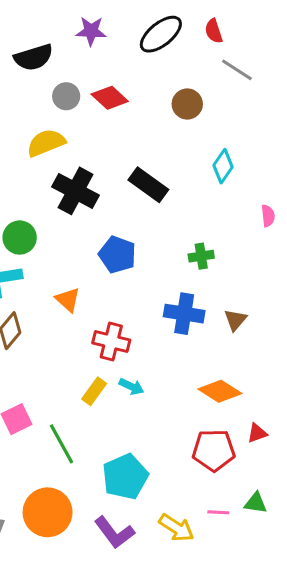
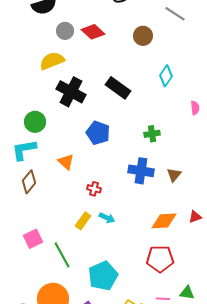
red cross: (111, 342) -> (94, 189), size x0.6
orange diamond: (220, 391) -> (164, 221), turned -36
red triangle: (257, 433) -> (195, 217), moved

